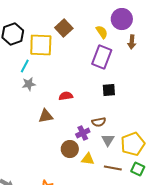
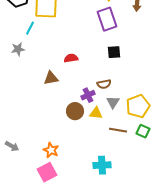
purple rectangle: (102, 57) -> (107, 19), turned -40
gray star: (29, 84) -> (18, 49), moved
yellow triangle: (88, 159) -> (96, 113), moved

